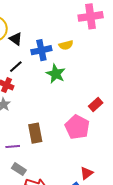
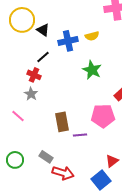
green star: (56, 74) -> (92, 70), moved
pink pentagon: (77, 127) -> (103, 116), turned -30
purple line: (13, 147) -> (80, 135), moved

